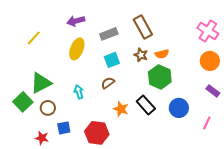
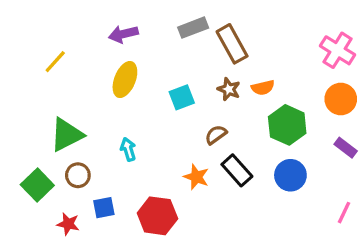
gray rectangle: (109, 34) -> (193, 28), moved
green hexagon: (160, 77) -> (287, 125), moved
brown semicircle: (108, 83) -> (216, 135), moved
green square: (23, 102) -> (37, 185), moved
pink line: (207, 123) -> (344, 213), moved

